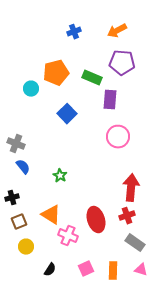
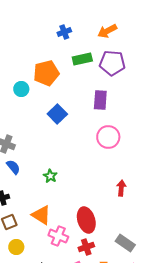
green rectangle: (92, 78) -> (82, 59), moved, turned -36
red arrow: (131, 188) -> (121, 188), size x0.6
red cross: (127, 216) -> (86, 247), moved

